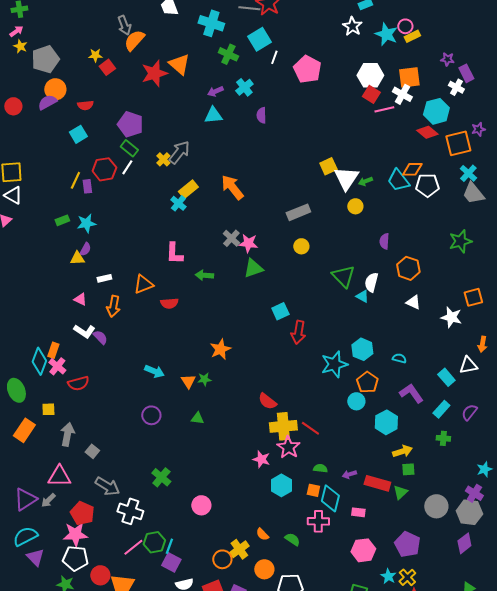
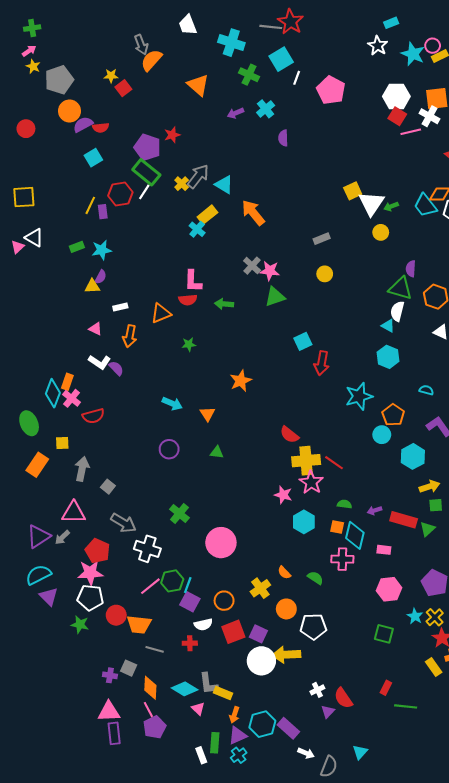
red star: (154, 73) -> (172, 135), moved, size x0.6
purple semicircle: (47, 102) -> (83, 124), moved
cyan triangle: (213, 115) -> (224, 185), moved, turned 36
green rectangle: (129, 148) -> (146, 172), size x1.5
white triangle: (13, 195) -> (34, 238), moved
gray rectangle: (298, 212) -> (322, 239), size x0.7
green triangle: (343, 276) -> (400, 288), moved, turned -30
red semicircle: (169, 303) -> (188, 300), moved
cyan hexagon: (362, 349) -> (388, 357), moved
green star: (204, 379) -> (189, 344), moved
pink circle: (201, 505) -> (221, 543), size x1.5
orange circle: (222, 559) -> (224, 601), moved

